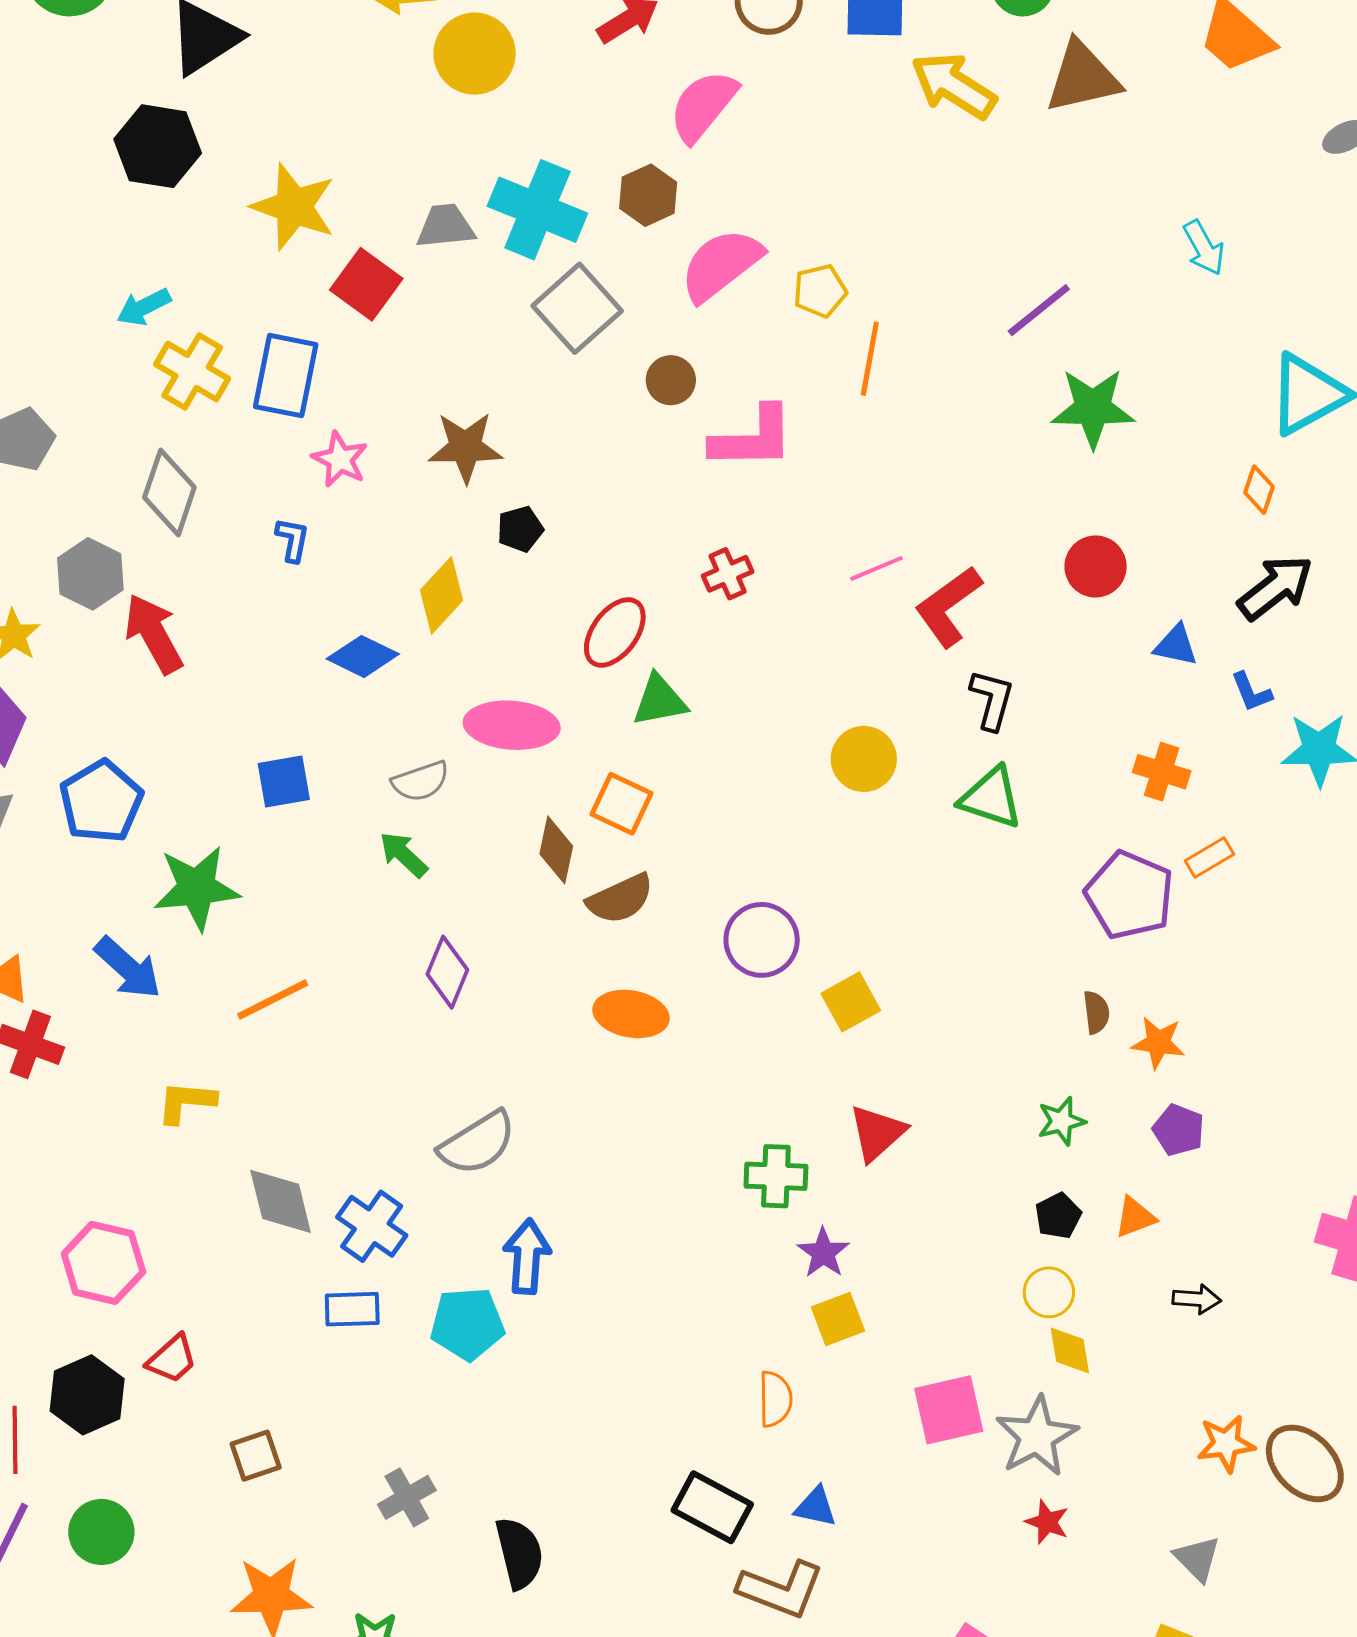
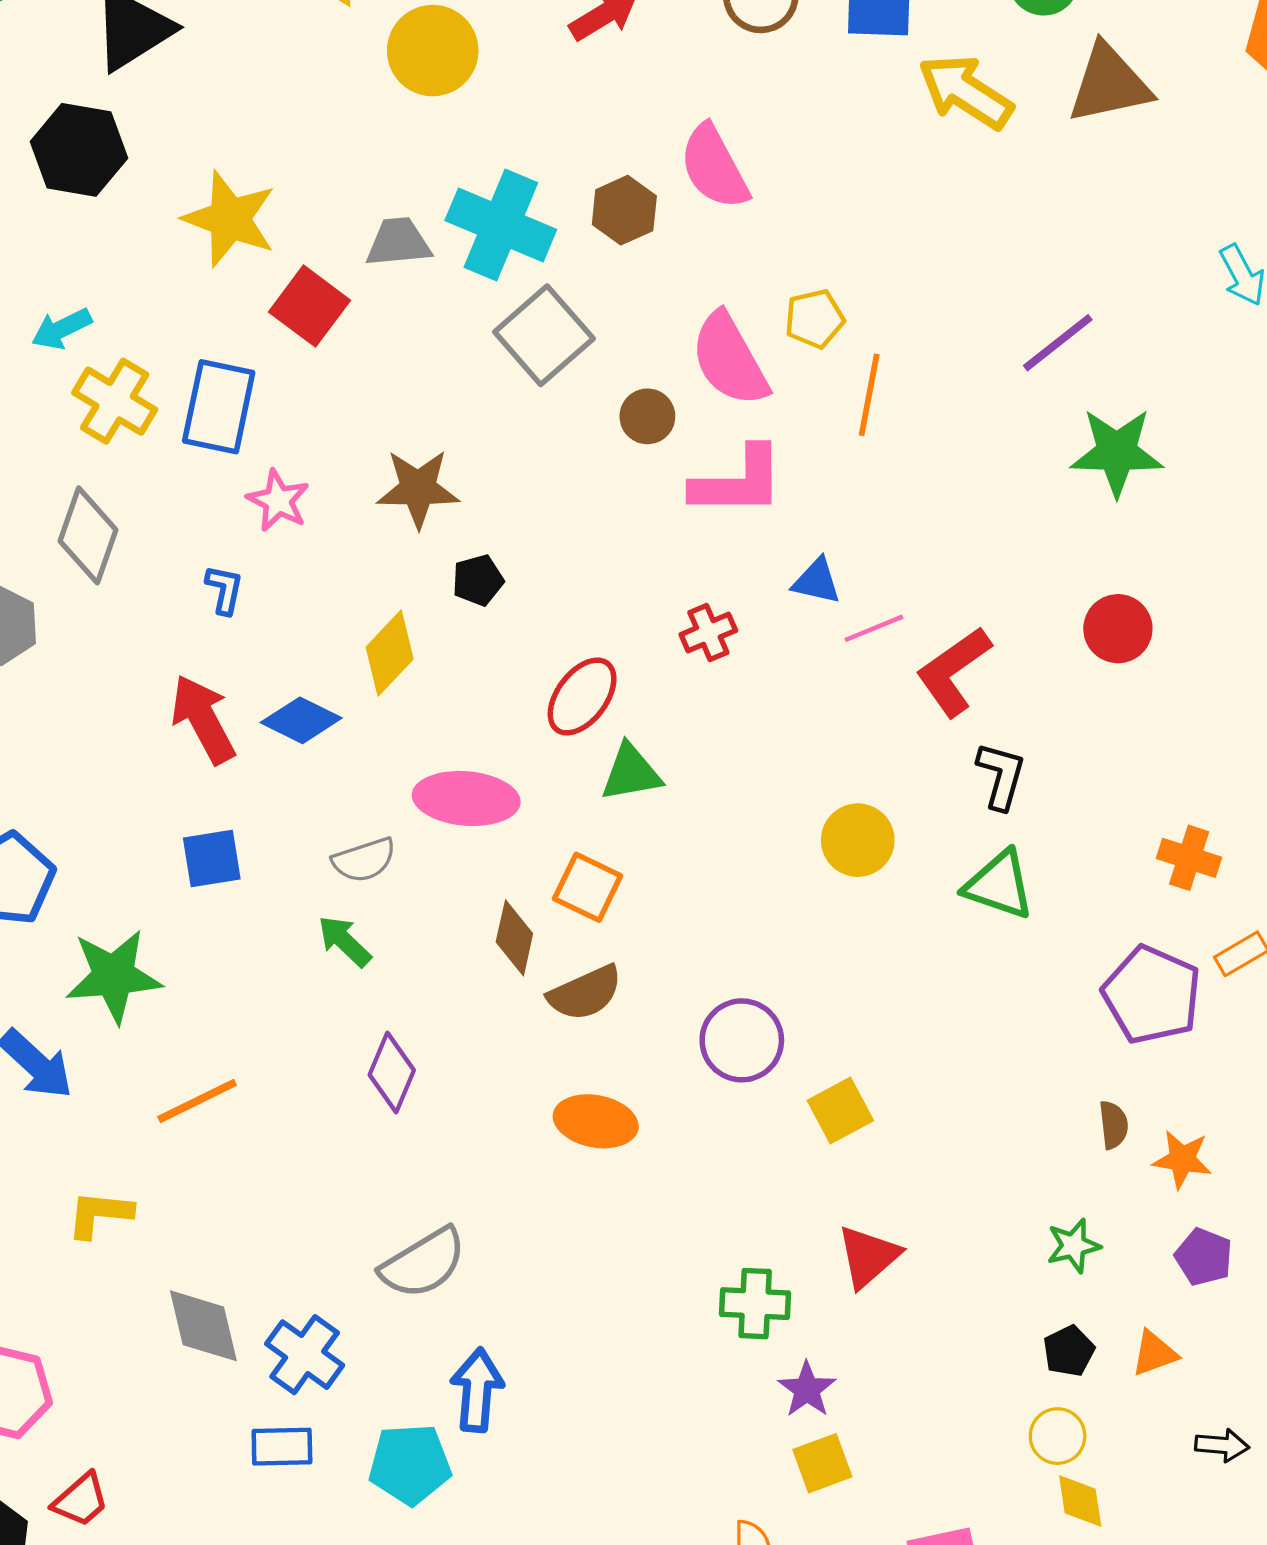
pink semicircle: (703, 106) -> (714, 167), moved, turned -68
pink semicircle: (721, 265) -> (730, 359), moved, turned -82
red arrow: (154, 634) -> (203, 719), moved
blue triangle: (1176, 645) -> (817, 581), moved

